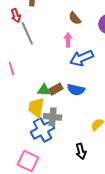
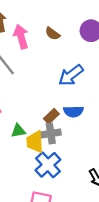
pink arrow: (68, 40) -> (21, 37), moved, size x1.5
green triangle: (44, 90) -> (18, 131), moved
gray cross: (53, 117) -> (51, 133), moved

